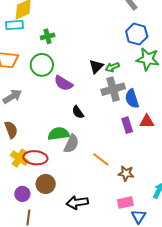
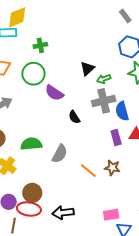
black triangle: (96, 66) -> (87, 69), moved
black semicircle: (78, 112) -> (74, 117), moved
green semicircle: (59, 134) -> (31, 144), moved
red ellipse: (35, 158) -> (29, 209), moved
brown star: (126, 173) -> (112, 168), moved

